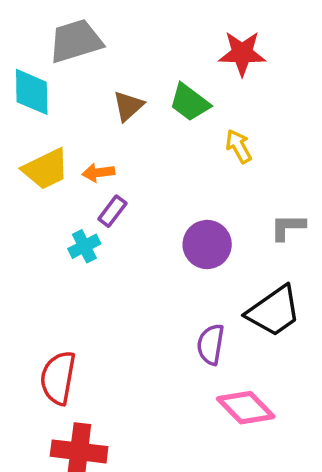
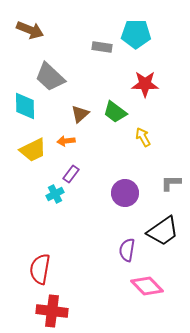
gray trapezoid: (76, 41) -> (50, 77), turned -120
orange arrow: (98, 173) -> (66, 141), moved

